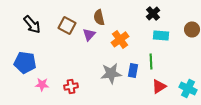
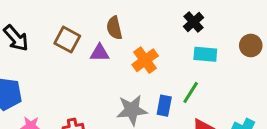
purple triangle: (89, 34) -> (100, 53), turned 48
green line: (151, 61) -> (191, 92), turned 35

